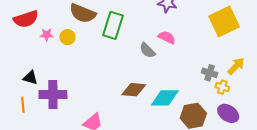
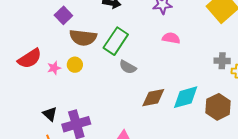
green rectangle: (113, 25) -> (116, 41), turned 32
gray semicircle: (147, 50) -> (128, 67), moved
black triangle: (30, 78) -> (50, 114), turned 42

